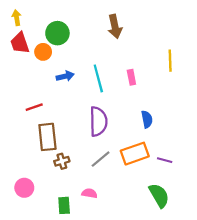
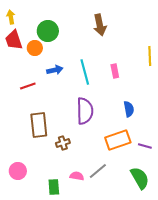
red line: (34, 107) -> (28, 86), moved
gray line: (101, 159) -> (98, 171), moved
brown cross: (62, 161) -> (63, 143), moved

